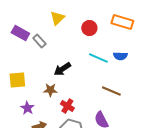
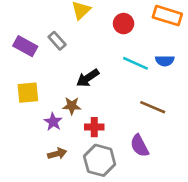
purple rectangle: (20, 33) -> (25, 46), moved
red cross: (67, 106) -> (94, 127), turned -32
purple star: (27, 108) -> (53, 122), moved

